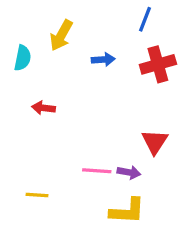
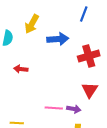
blue arrow: (103, 60) -> (58, 39), size x1.5
red cross: (158, 64) -> (89, 56), moved

